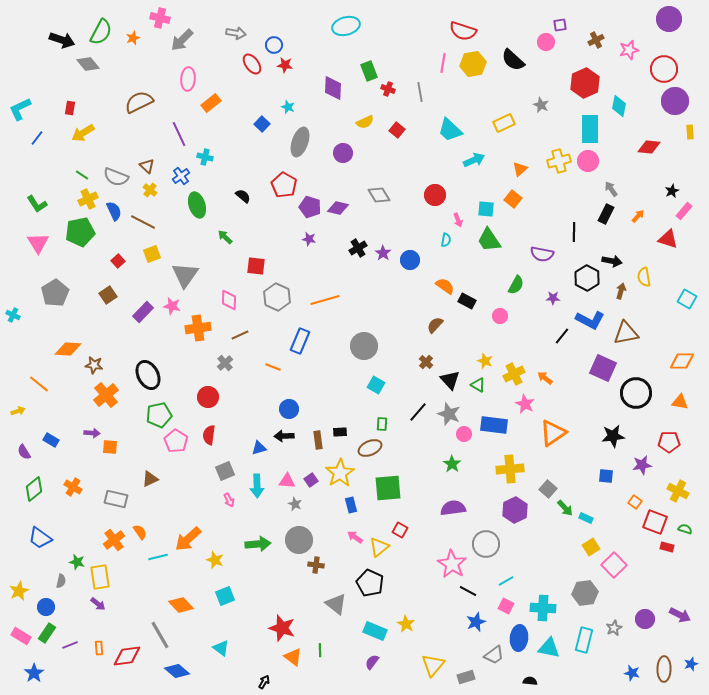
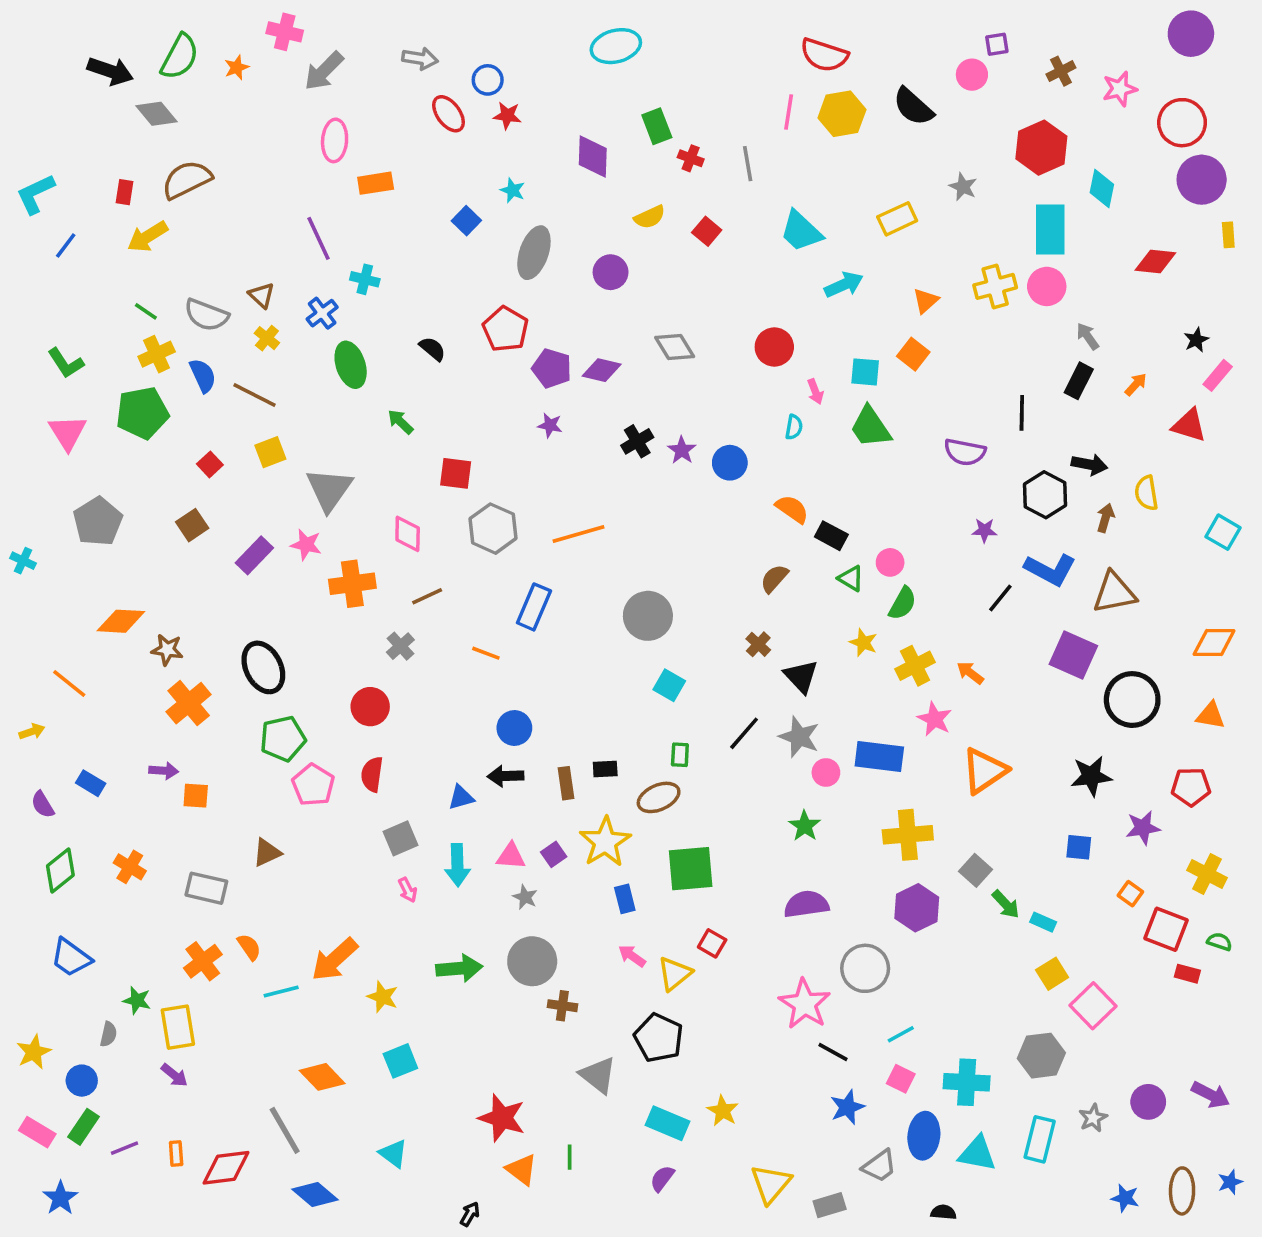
brown semicircle: (139, 102) -> (187, 180), moved
orange rectangle: (211, 103) -> (376, 183), turned 30
green semicircle: (516, 285) -> (903, 603), moved
green triangle: (478, 385) -> (851, 578), moved

